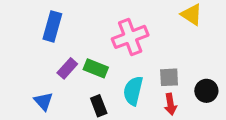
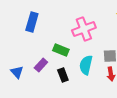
purple rectangle: (67, 68) -> (41, 65), moved
blue triangle: (43, 101) -> (17, 72), moved

